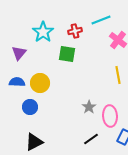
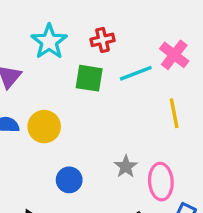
cyan line: (101, 20) -> (136, 73), moved
blue circle: (30, 107) -> (69, 180), moved

